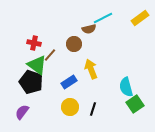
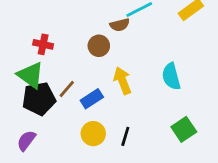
brown line: (50, 55) -> (67, 89), moved
green triangle: (37, 65) -> (31, 75), moved
black pentagon: (31, 82) -> (39, 99), turned -30
cyan semicircle: (126, 87) -> (171, 76), moved

